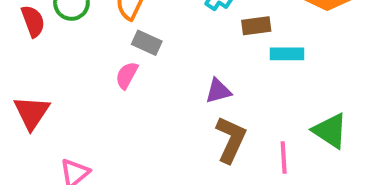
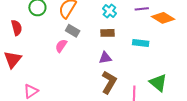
red semicircle: (33, 21) -> (17, 28), moved
brown rectangle: (256, 26) -> (107, 33), moved

